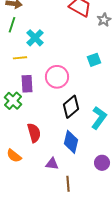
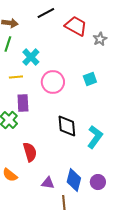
pink circle: (57, 77) -> (53, 82), moved
black diamond: (71, 107) -> (67, 126), turned -55
blue diamond: (71, 142) -> (74, 180), moved

